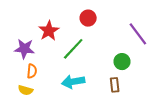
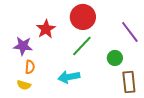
red circle: (88, 18) -> (83, 17), size x1.6
green line: (73, 49) -> (82, 46), moved
brown rectangle: (115, 85) -> (129, 82), moved, size x1.5

